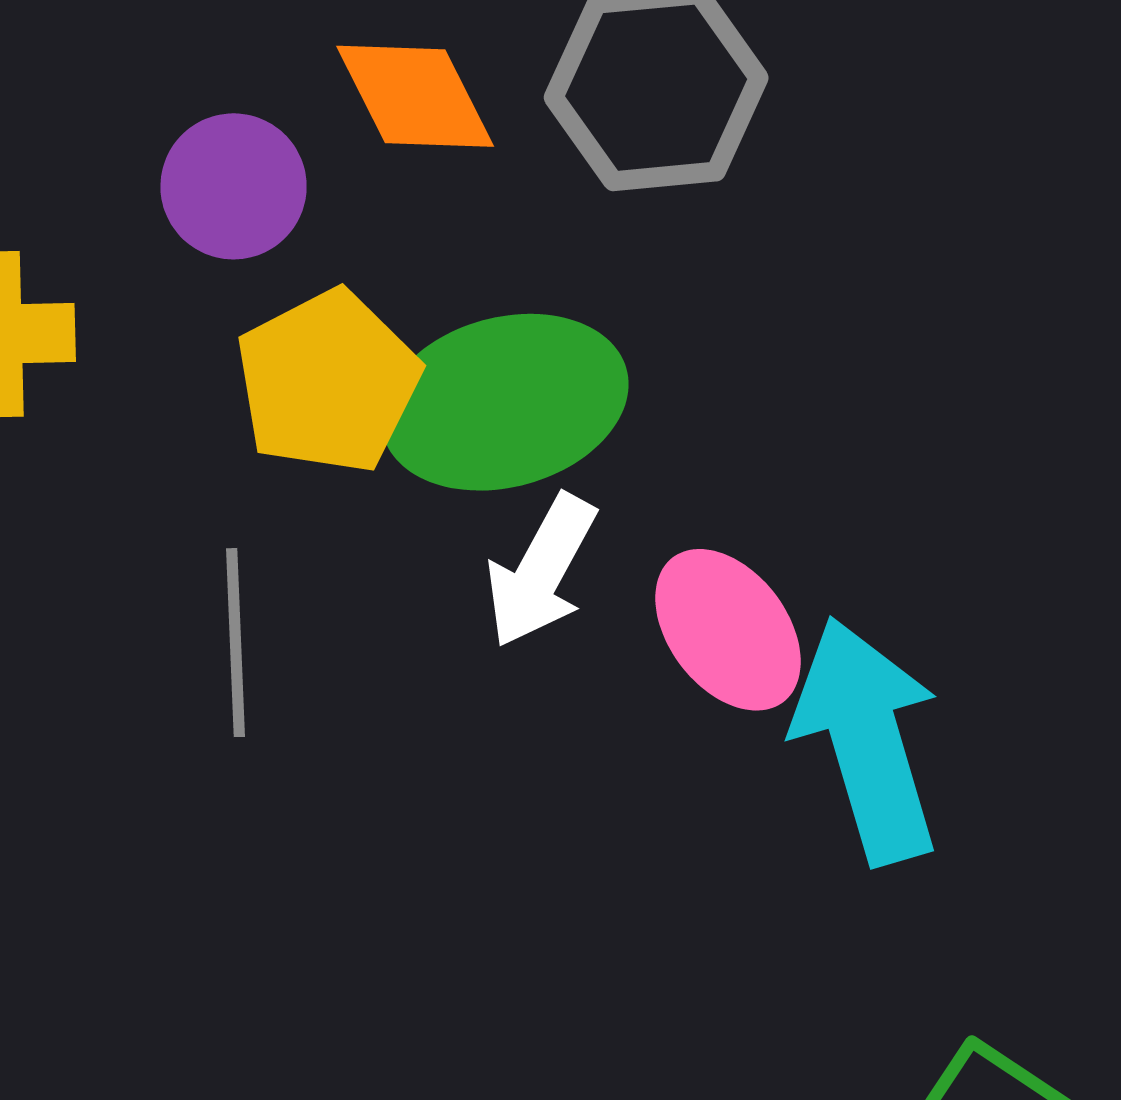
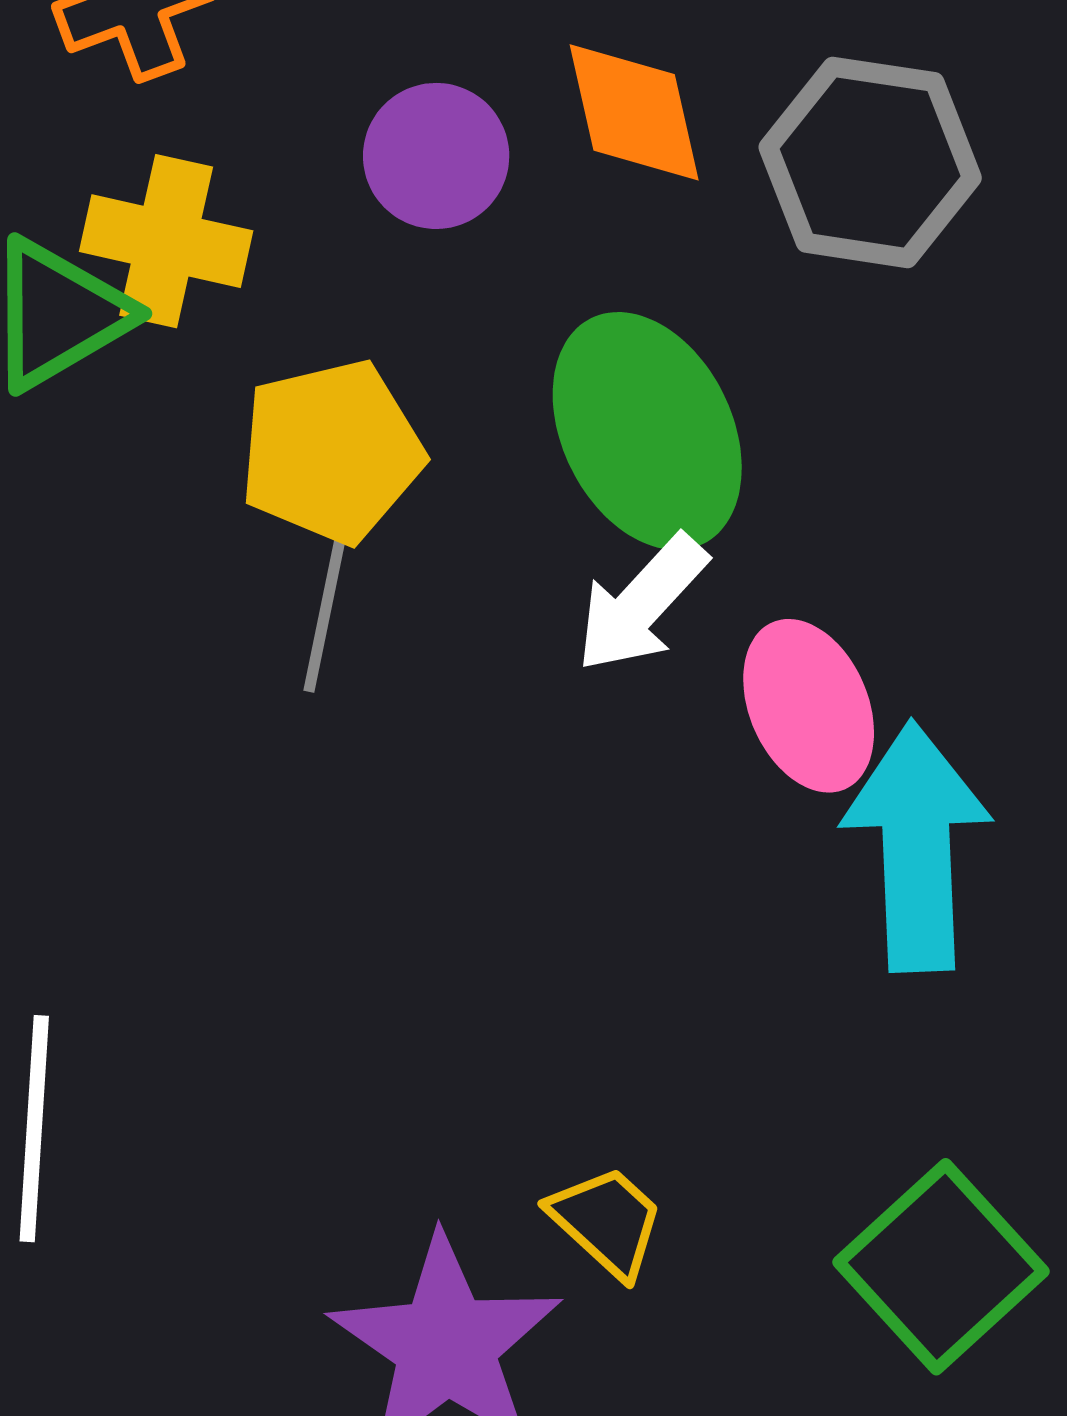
yellow pentagon: (328, 382) -> (331, 452), moved
green ellipse: (505, 402) -> (647, 431), turned 65

